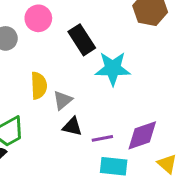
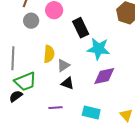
purple diamond: (142, 135) -> (104, 76), moved
purple line: (102, 138) -> (56, 108), moved

